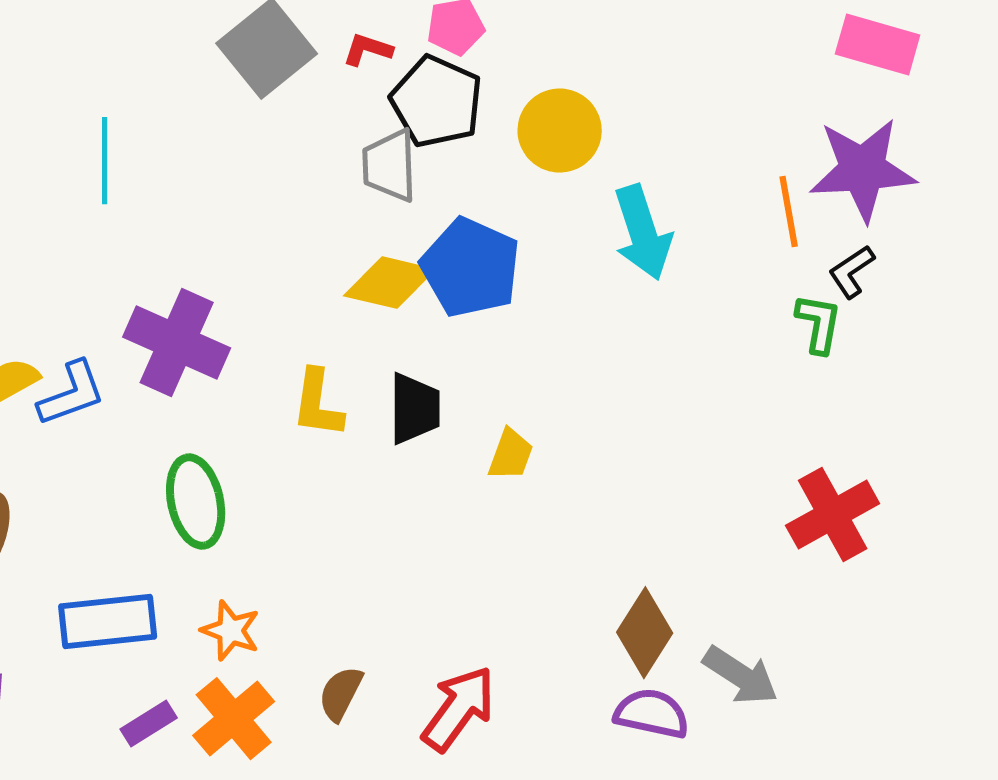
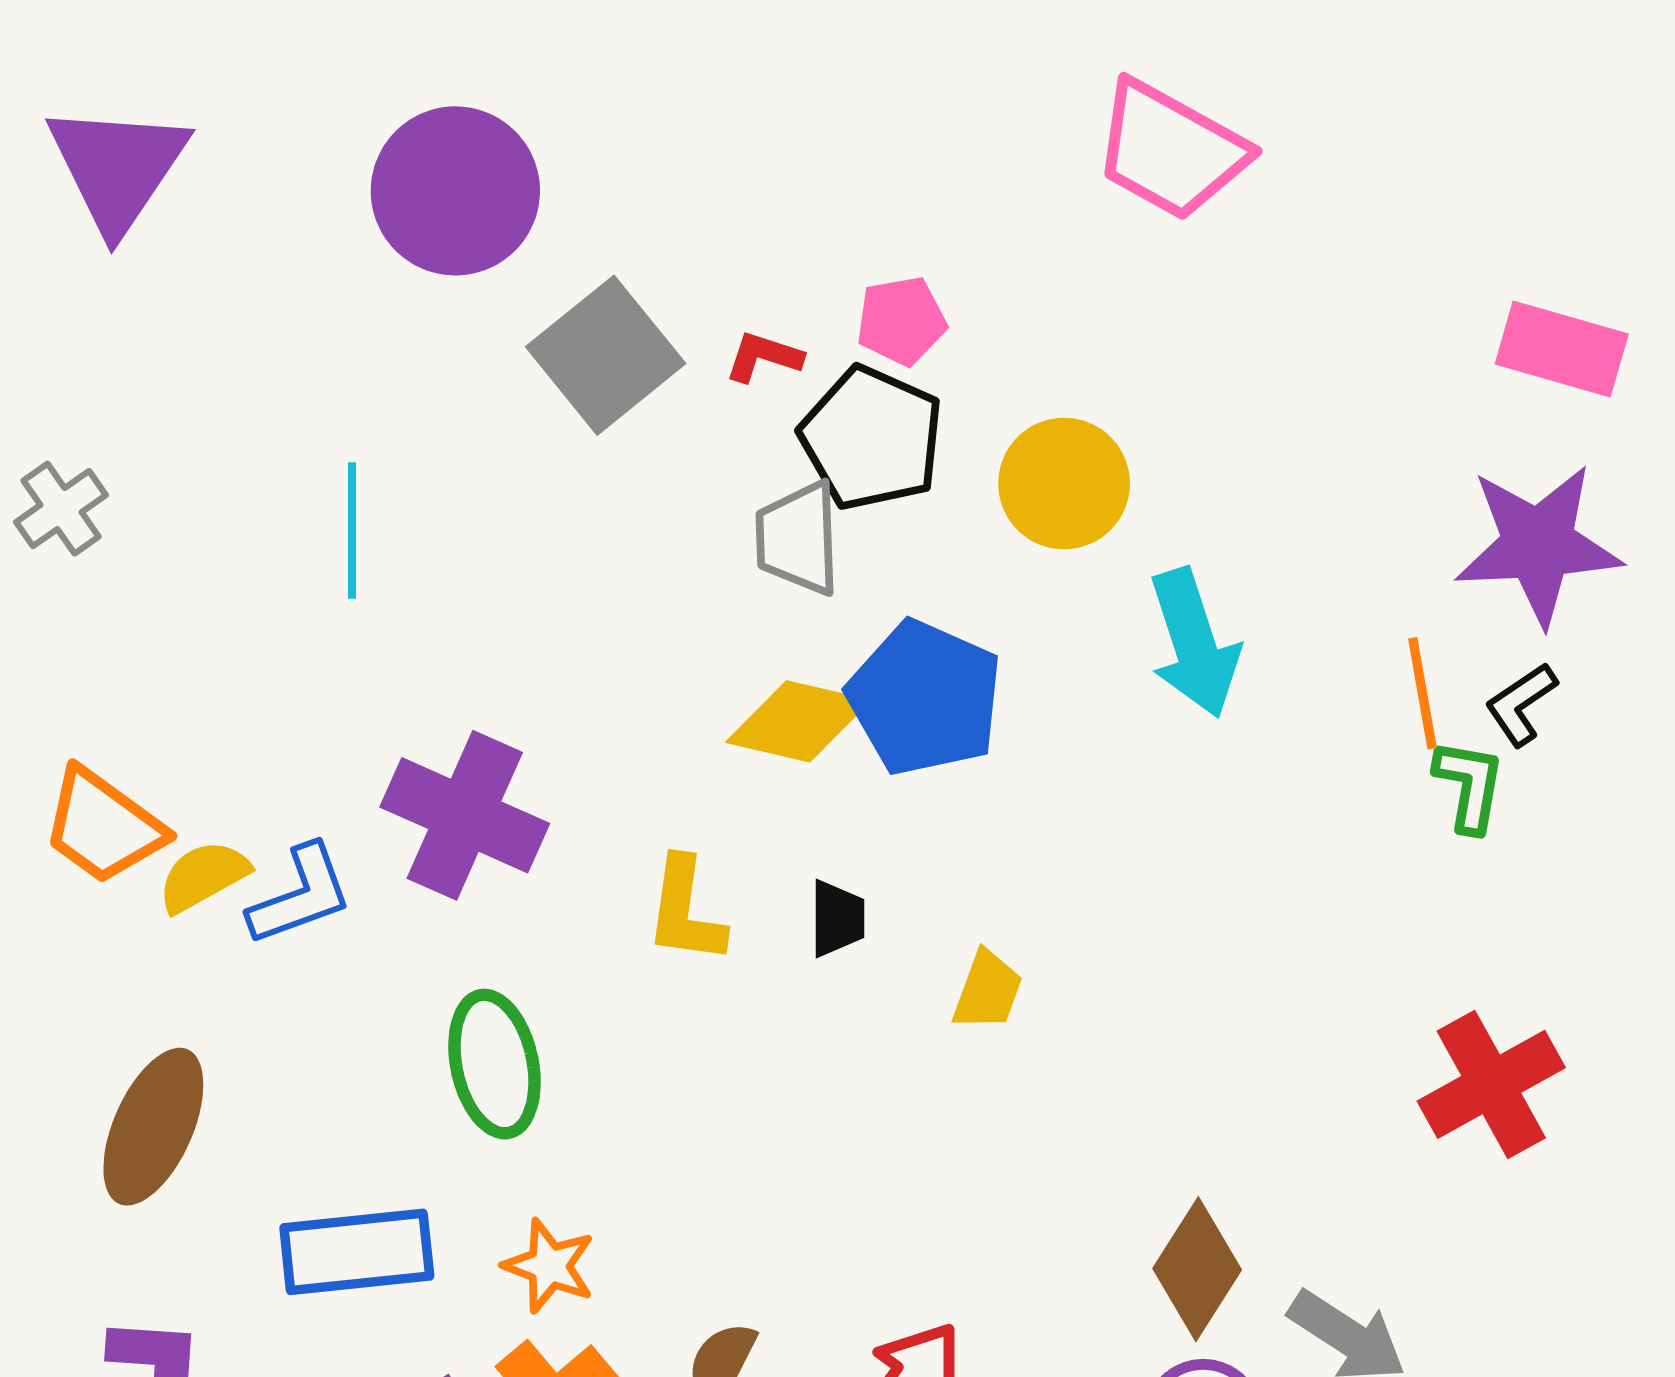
orange line: (789, 212) -> (1422, 693), moved
black trapezoid: (415, 409) -> (837, 919), size x0.7

